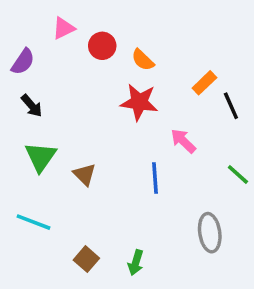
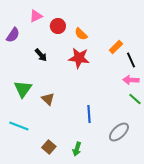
black arrow: (32, 106) -> (41, 55), moved
pink arrow: (183, 141) -> (131, 80), moved, turned -42
blue line: (155, 178) -> (89, 114), moved
gray ellipse: (210, 233) -> (119, 132), turned 55

